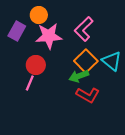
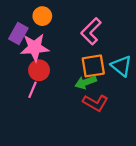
pink star: (49, 36) -> (35, 48), moved
orange square: (86, 61) -> (93, 66), turned 35

